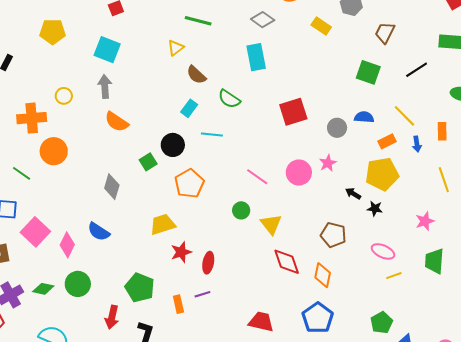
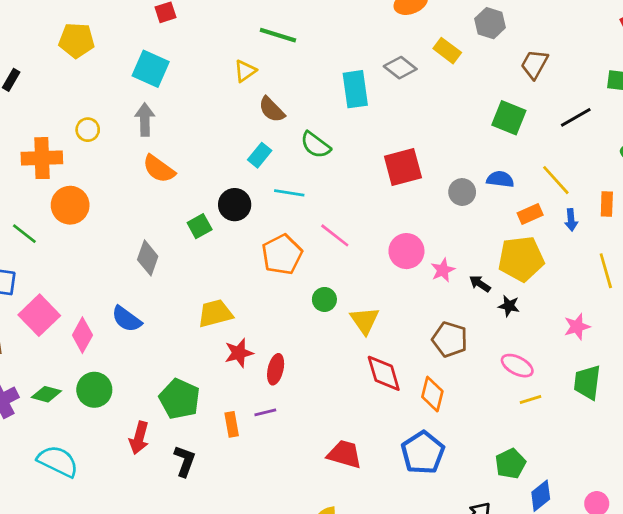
gray diamond: (263, 20) -> (400, 68), moved
pink star: (328, 163) -> (443, 270), moved
pink line: (257, 177) -> (335, 235), moved
orange pentagon: (189, 184) -> (282, 254), moved

